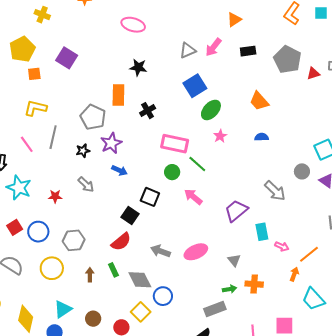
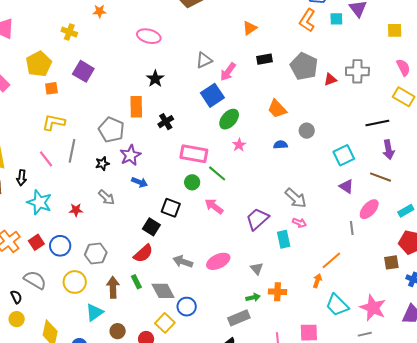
yellow cross: (42, 15) -> (69, 32), moved
pink arrow: (213, 47) -> (228, 72), moved
black star: (138, 67) -> (155, 79), turned 30
gray circle: (302, 171) -> (307, 131), moved
pink arrow: (282, 246) -> (299, 223), moved
brown arrow: (90, 275) -> (113, 287), size x1.5
cyan triangle: (63, 309) -> (94, 312), moved

